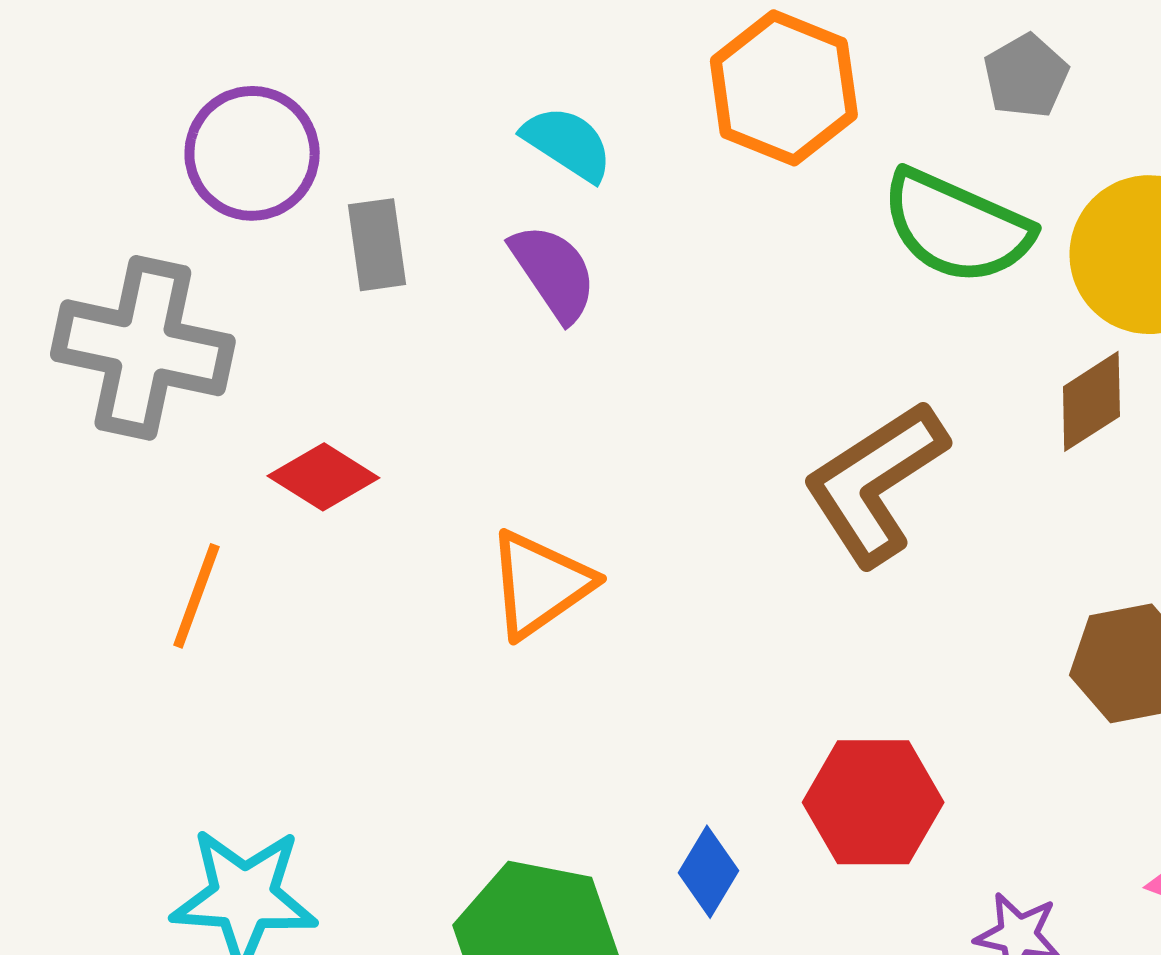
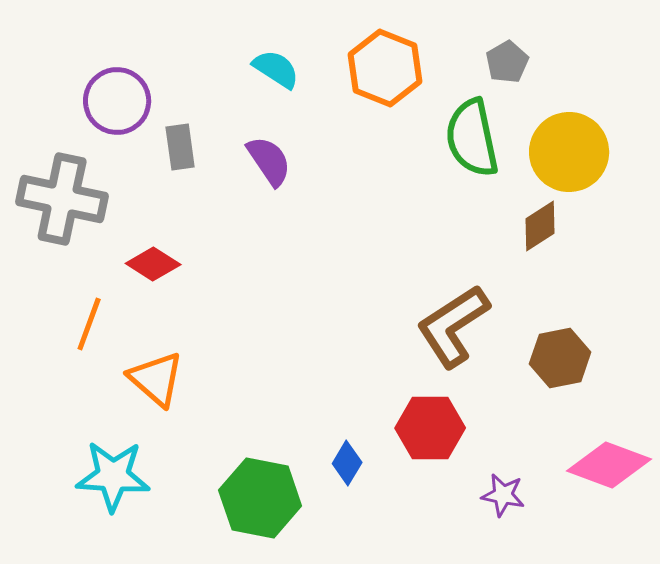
cyan semicircle: (568, 143) -> (276, 69), moved
green semicircle: (956, 227) -> (472, 138), turned 54
brown L-shape: (875, 483) -> (453, 326), moved
orange triangle: (540, 584) -> (156, 379), moved, turned -44

